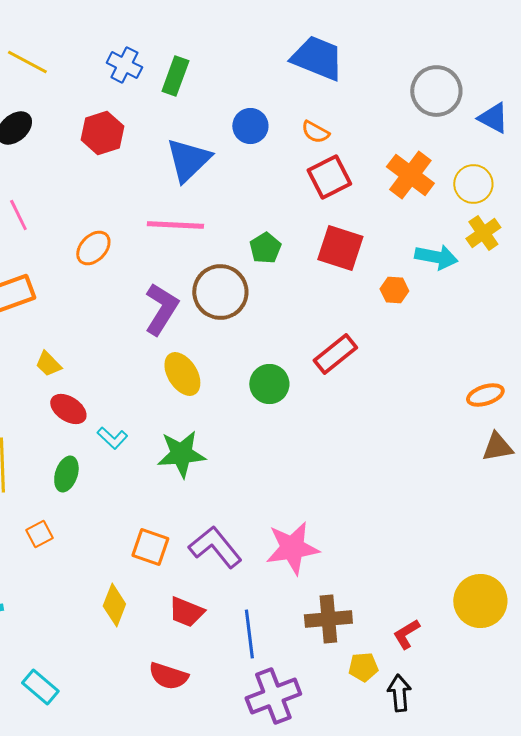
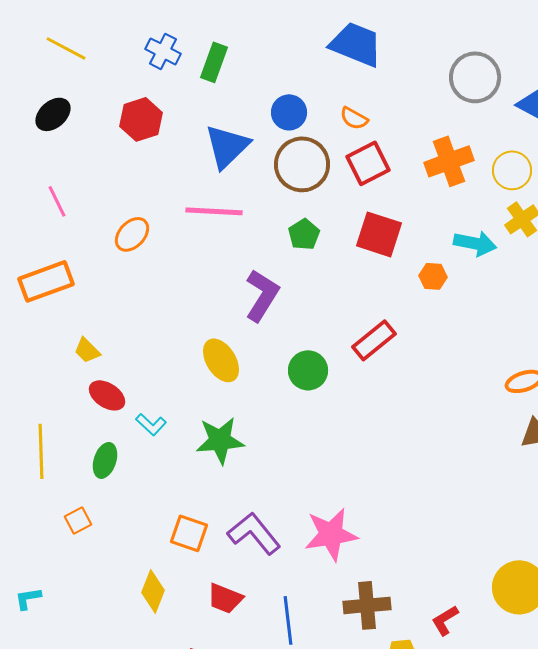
orange cross: (410, 175) -> (449, 161), turned 33
brown circle: (220, 292) -> (302, 164), moved
purple L-shape: (161, 309) -> (262, 295), moved

